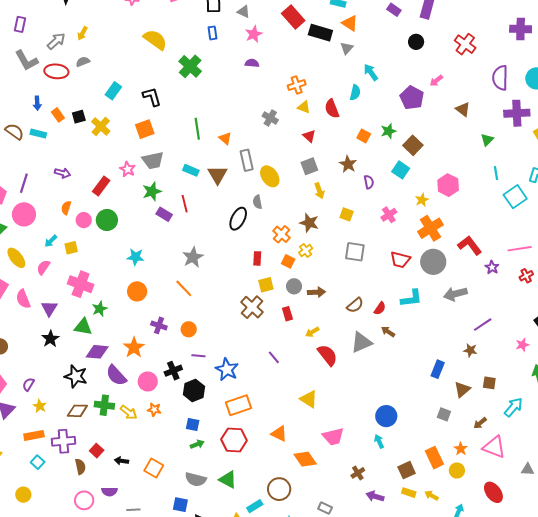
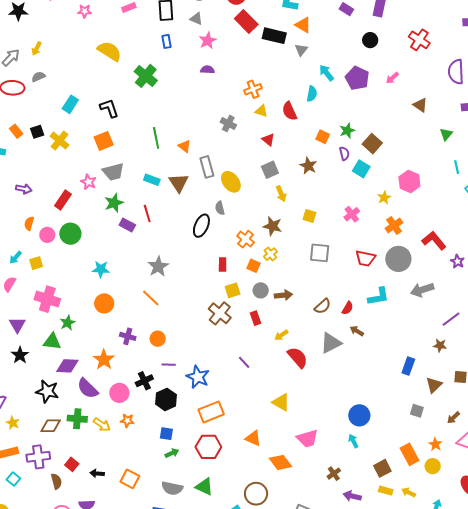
purple pentagon: (412, 98) -> (357, 78), moved
purple semicircle: (369, 182) -> (344, 153), moved
orange cross: (430, 228) -> (394, 225), size x0.7

